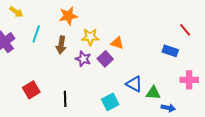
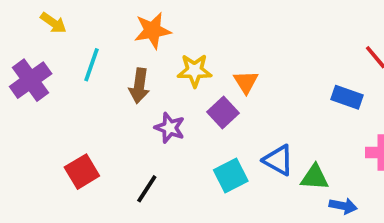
orange triangle: (117, 43) -> (246, 82), turned 40
purple star: (83, 59) -> (170, 128), moved
black line: (65, 99) -> (147, 189), turned 35
cyan square: (110, 102) -> (231, 175), moved

